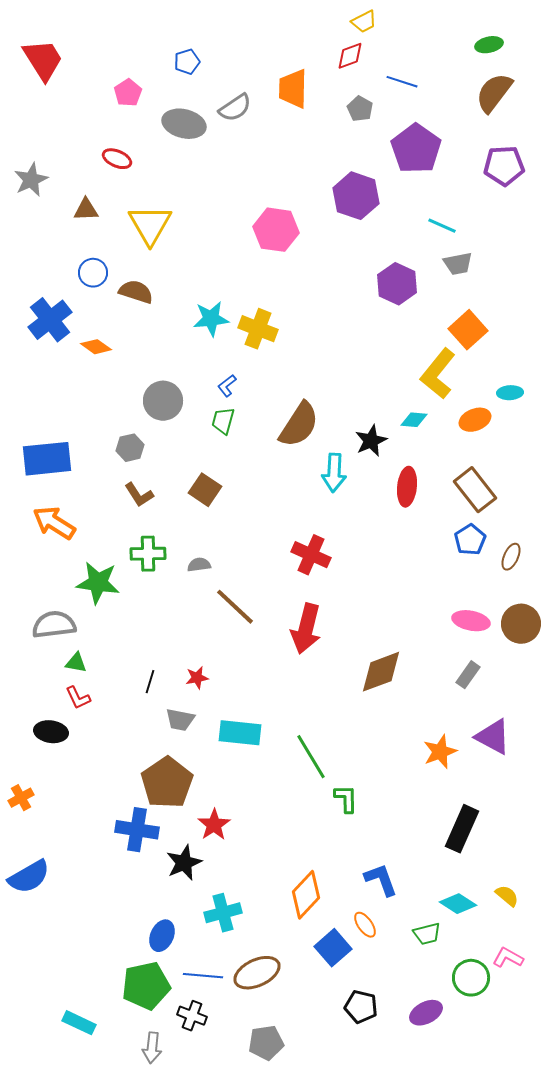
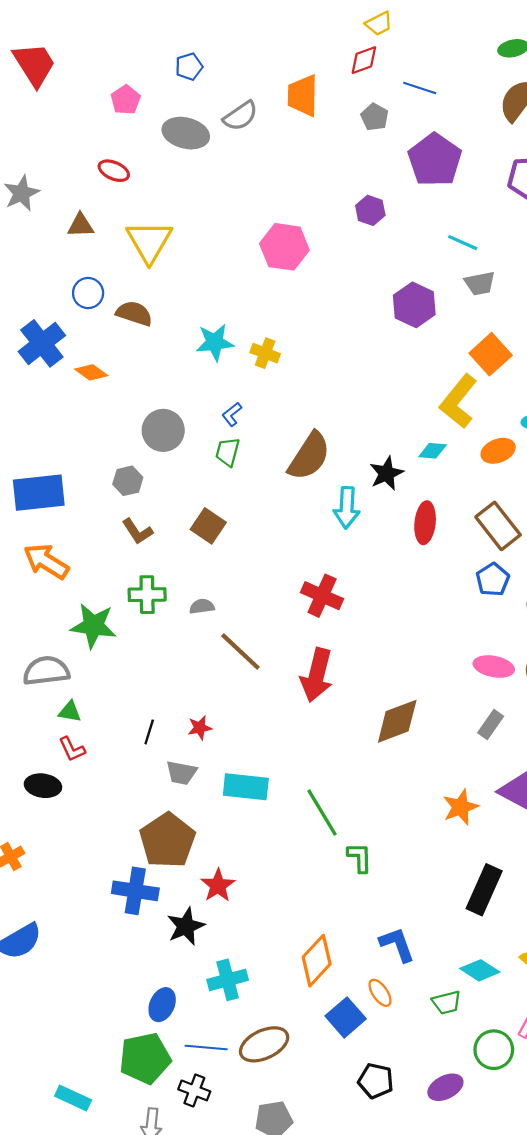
purple hexagon: (356, 196) -> (370, 210), size x0.6
yellow cross: (258, 329) -> (265, 353), size x0.7

